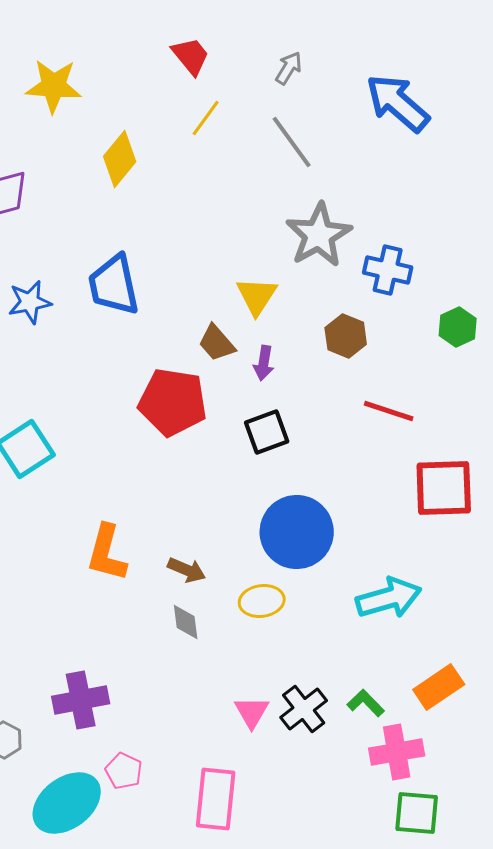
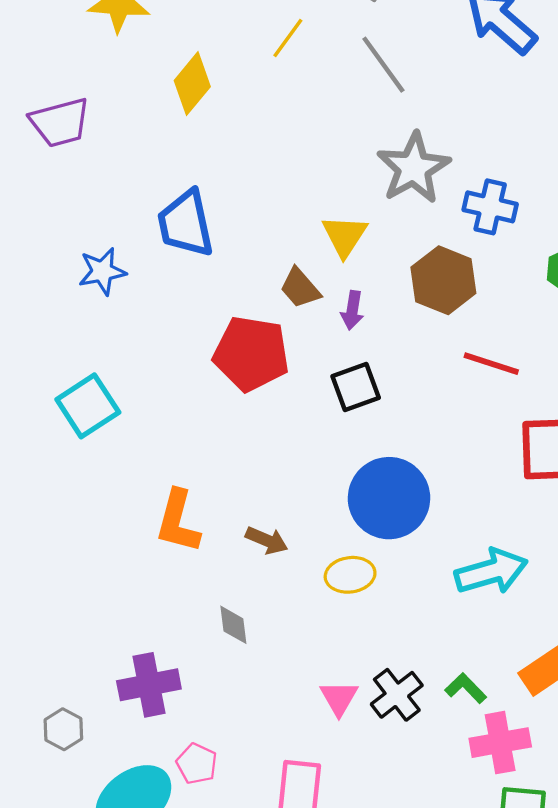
blue star: (30, 302) -> (102, 271), moved
brown hexagon: (346, 336) -> (443, 280), size x1.4
gray diamond: (186, 622) -> (233, 625), moved

